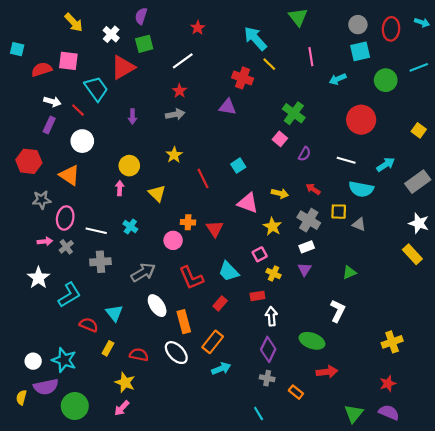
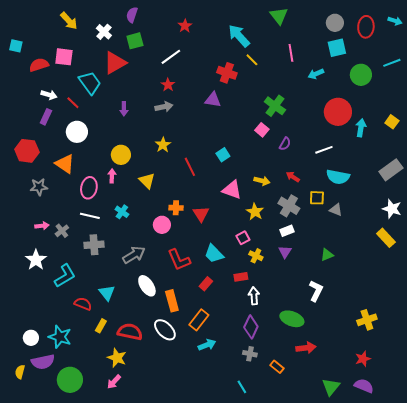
white line: (346, 160) -> (324, 150), turned -36
cyan arrow: (386, 165) -> (361, 128), moved, turned -48
pink ellipse: (65, 218) -> (89, 188), moved
red semicircle: (139, 355) -> (130, 332), size x1.4

